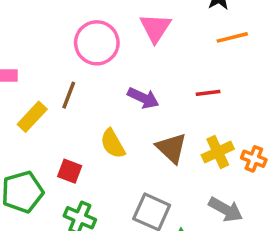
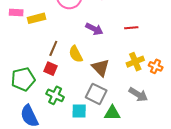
brown line: (69, 95) -> (53, 48), moved
yellow rectangle: (32, 117) -> (37, 18), moved, turned 30
brown triangle: (171, 148) -> (101, 68), moved

